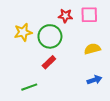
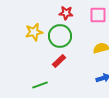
red star: (65, 16) -> (66, 13), moved

